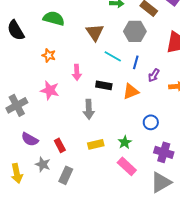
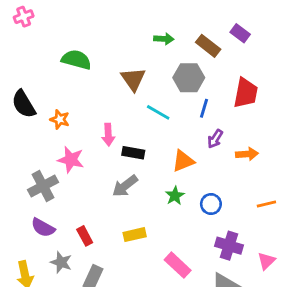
black semicircle: (16, 30) -> (24, 104), moved
orange star: (49, 55) -> (60, 119), moved
blue line: (136, 62) -> (204, 108), moved
black rectangle: (104, 85) -> (133, 153), moved
gray cross: (17, 105) -> (43, 186), moved
gray arrow: (89, 109) -> (125, 186), turned 54
green star: (125, 142) -> (175, 196), moved

